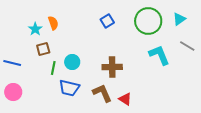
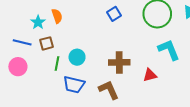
blue line: (12, 63) -> (22, 42), moved
pink circle: (13, 92) -> (18, 67), moved
red triangle: (125, 99) -> (150, 75), moved, turned -48

